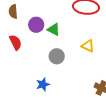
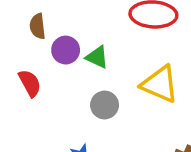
brown semicircle: (13, 12) -> (38, 26), moved
yellow triangle: (88, 46) -> (160, 84), size x1.6

